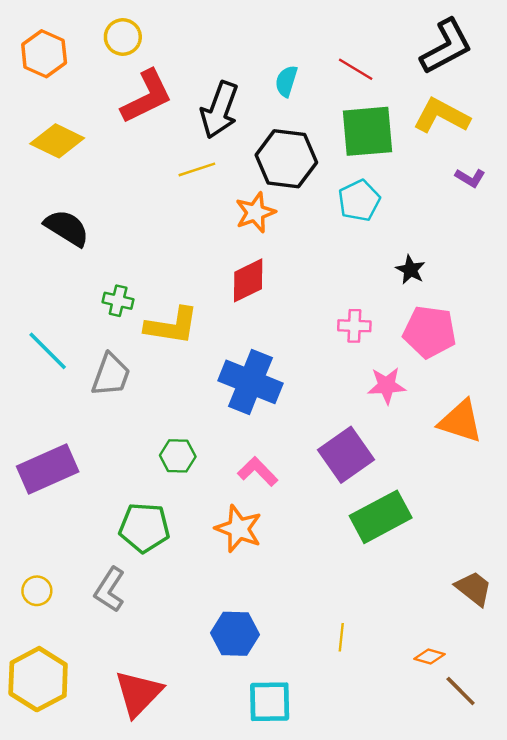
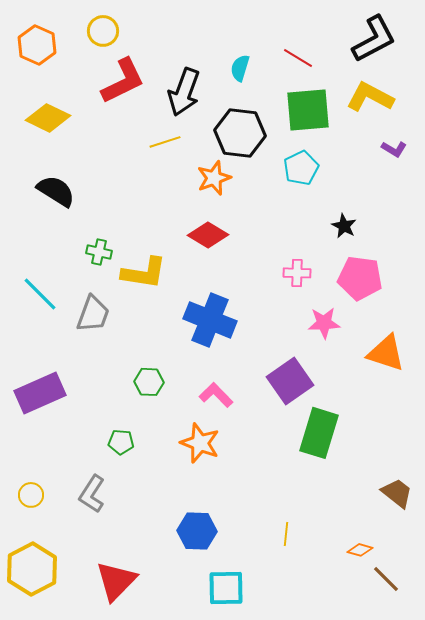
red diamond: (248, 280) -> (208, 235), turned 57
green rectangle: (381, 517) -> (319, 433), turned -45
green pentagon: (144, 528) -> (121, 442), size x0.6

